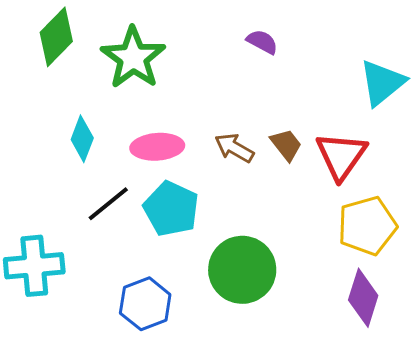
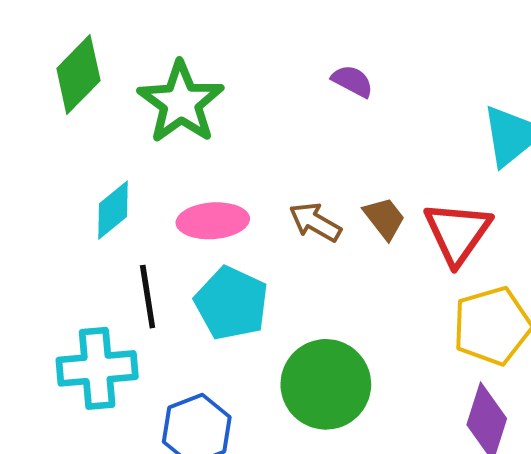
cyan diamond: (82, 139) -> (113, 210), turned 30
black line: (108, 204) -> (148, 297), turned -60
cyan cross: (34, 266) -> (97, 368), moved

